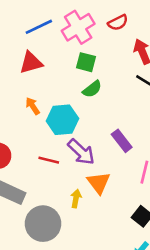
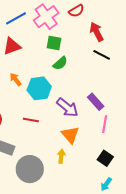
purple rectangle: (122, 141) -> (96, 102), moved
purple arrow: (81, 152) -> (67, 108), moved
yellow arrow: (76, 198) -> (61, 156), moved

